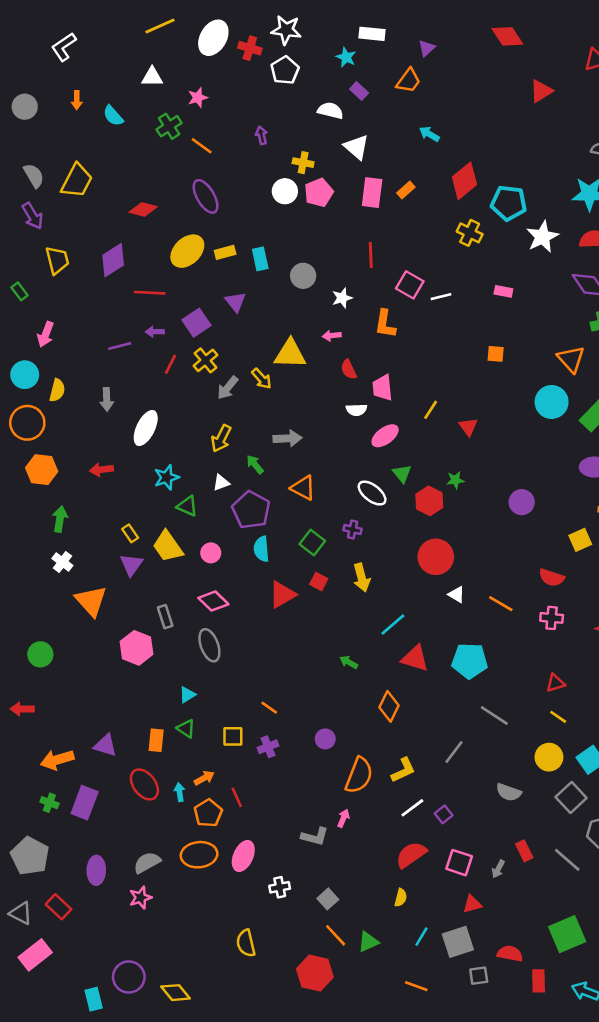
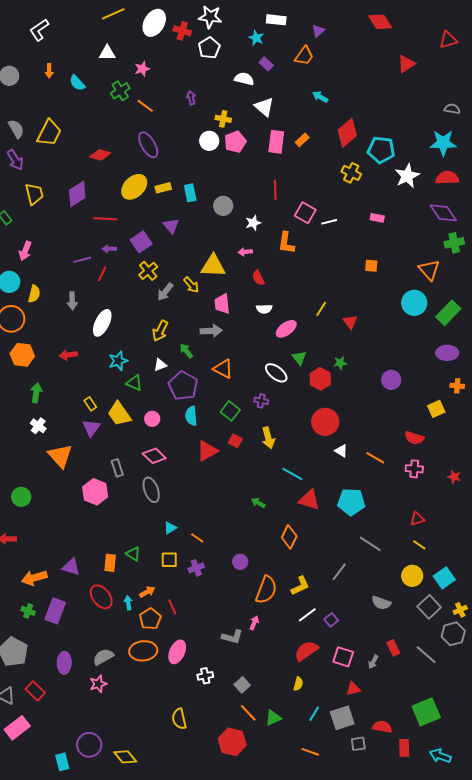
red line: (170, 364) -> (102, 274), moved
pink trapezoid: (382, 388) -> (222, 304), moved
cyan line: (393, 624) -> (292, 474), turned 70
cyan triangle: (187, 695) -> (170, 528), moved

